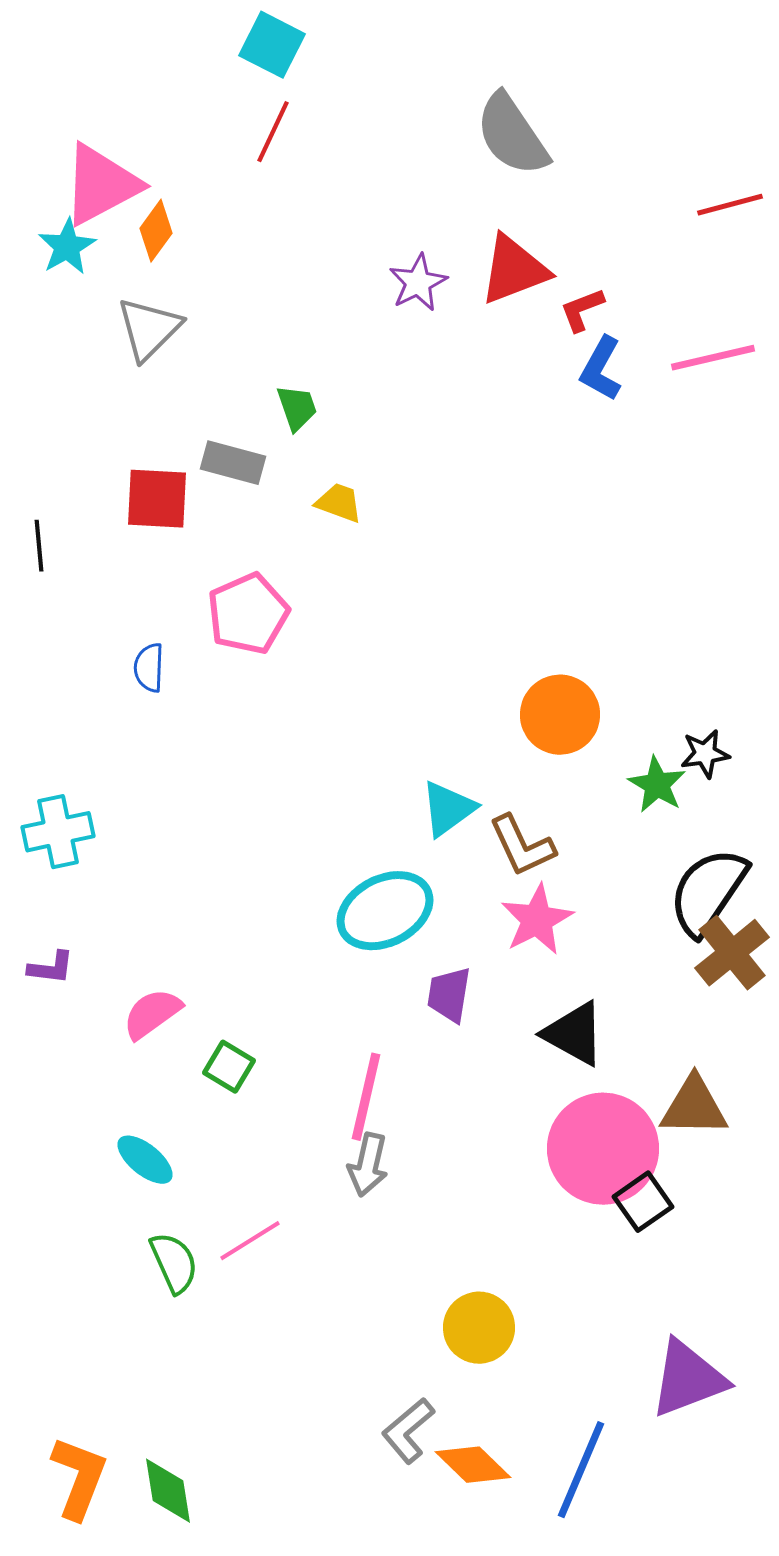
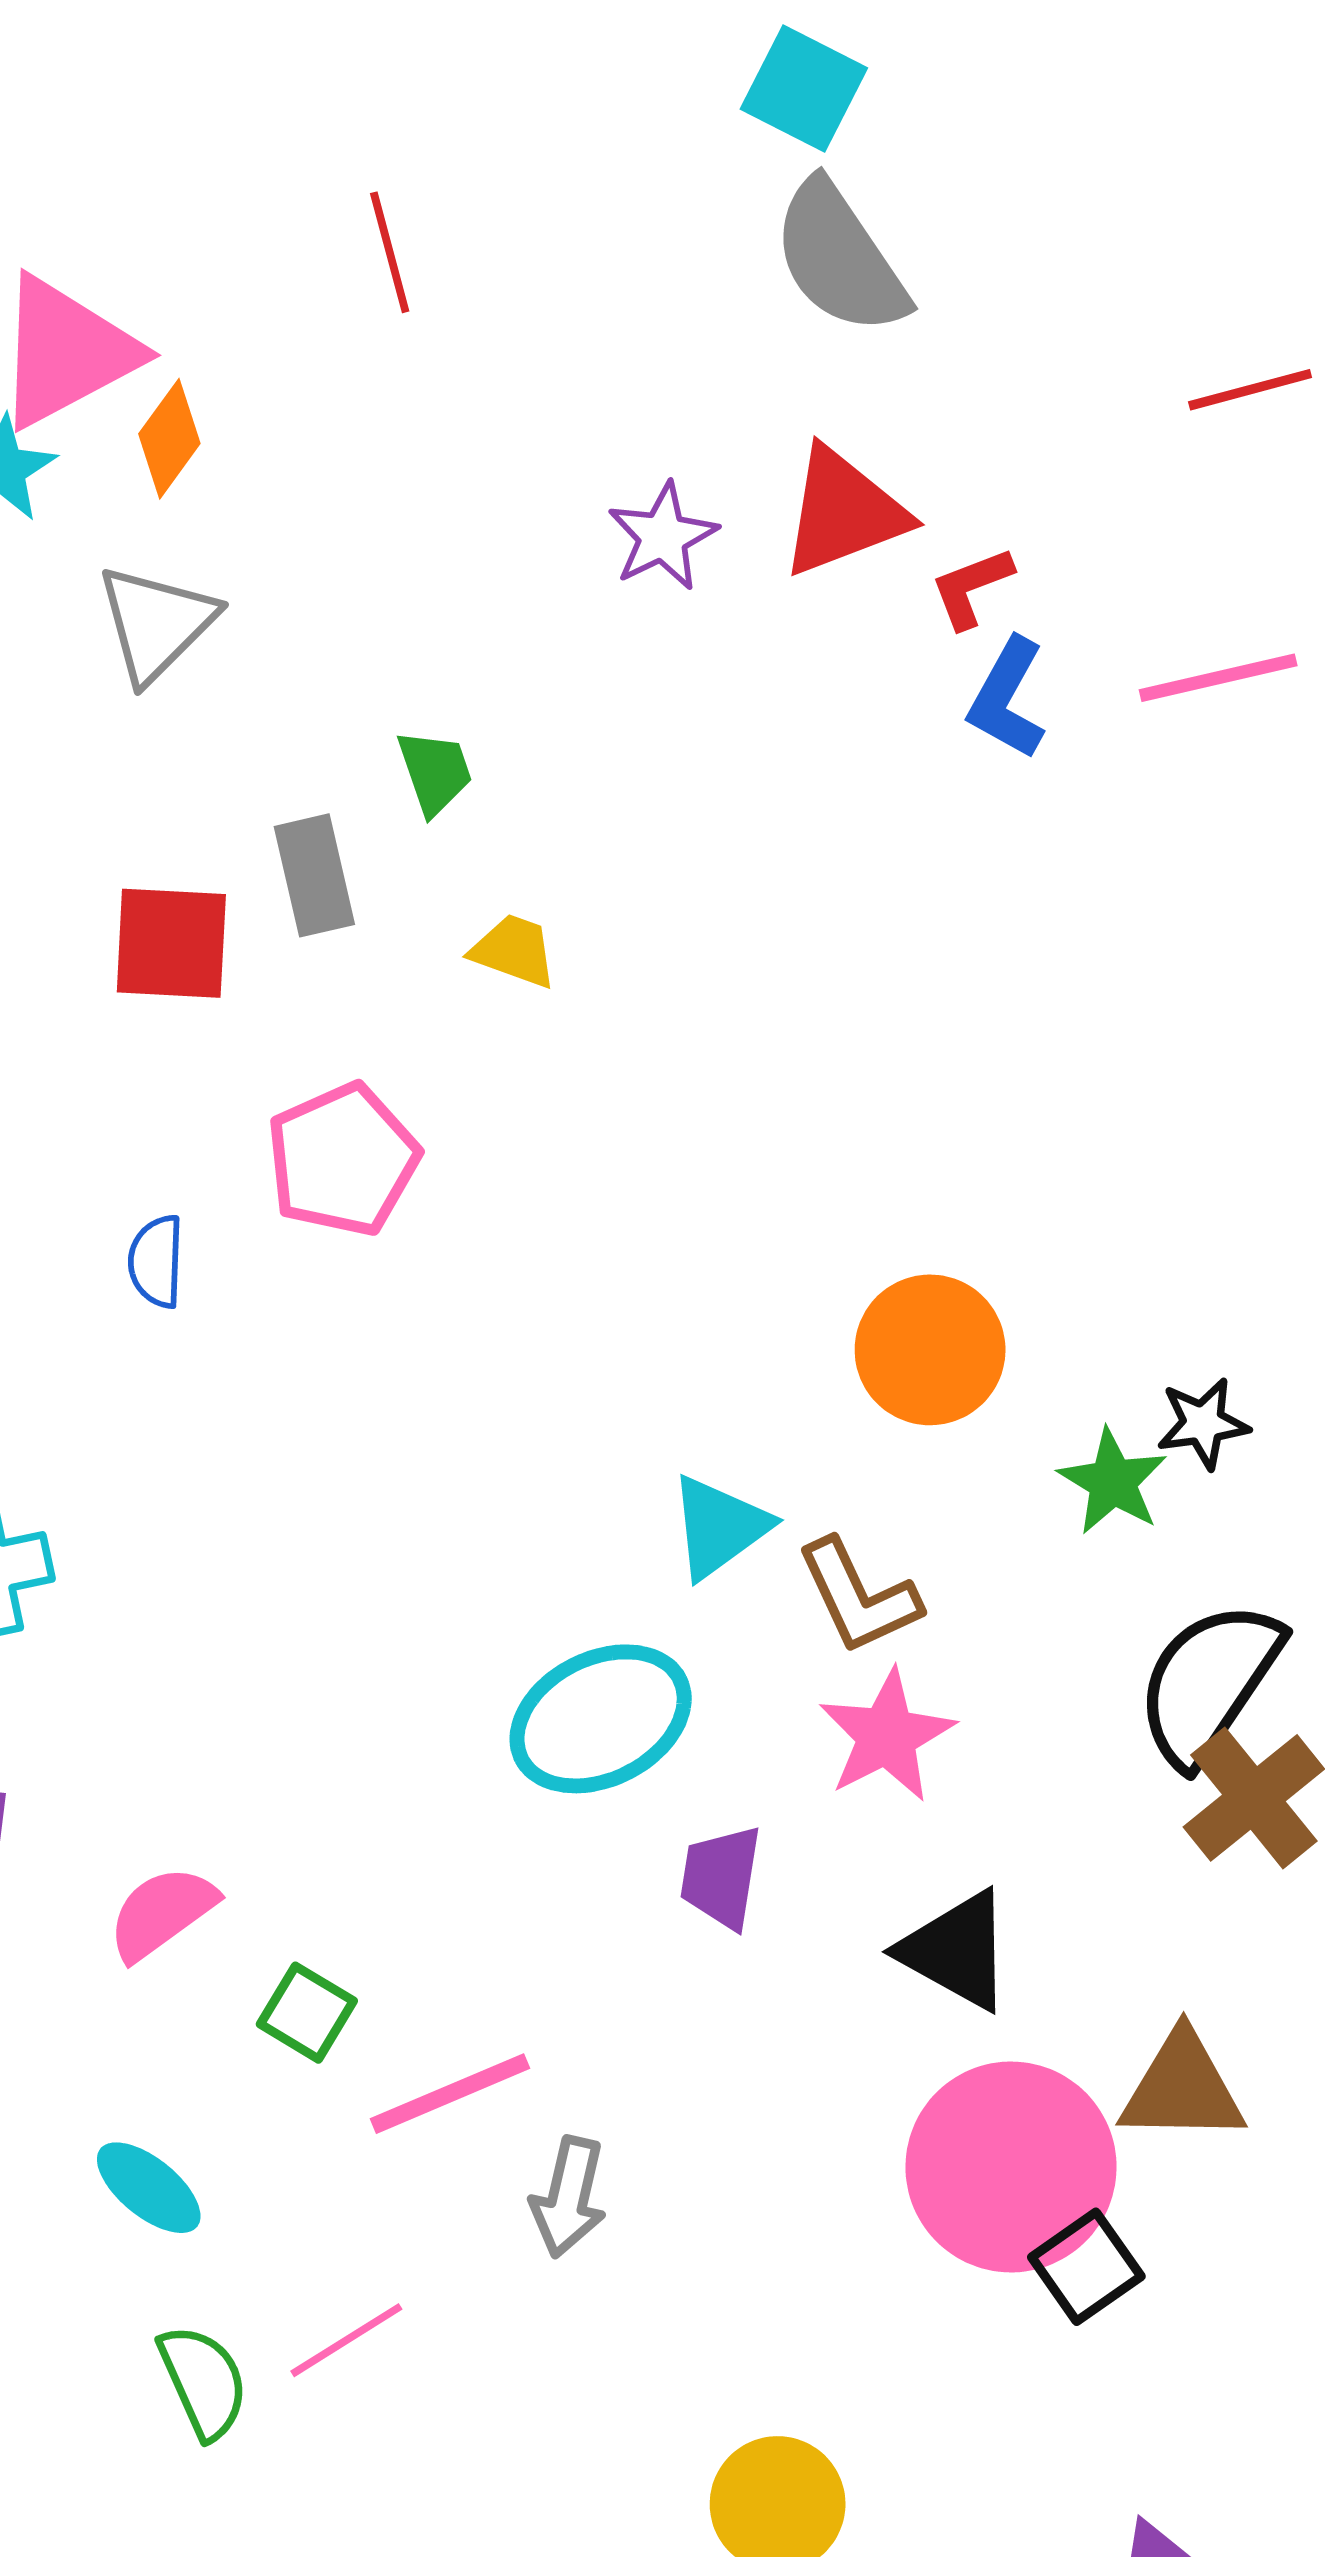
cyan square: (272, 45) -> (804, 88), moved
red line: (273, 132) -> (390, 252), turned -40
gray rectangle: (233, 463) -> (314, 875), turned 62
pink line: (366, 1097) -> (450, 2094), moved, turned 54

